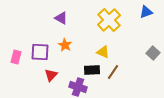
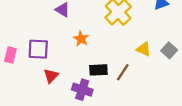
orange star: (65, 45) -> (81, 39), moved
yellow triangle: (103, 52) -> (144, 49), moved

